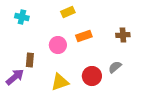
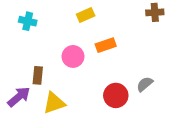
brown cross: (123, 35) -> (155, 12), moved
yellow triangle: (60, 82) -> (54, 103), moved

